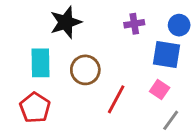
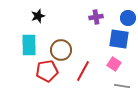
black star: (66, 22) -> (38, 16), moved, size x0.6
red pentagon: (35, 108) -> (47, 71), moved, turned 30
gray line: (171, 120) -> (122, 86), turned 63

